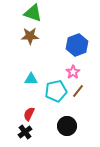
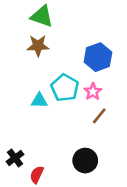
cyan pentagon: (56, 91) -> (65, 88), moved, turned -30
red semicircle: (29, 114) -> (37, 175), moved
black cross: (25, 132) -> (15, 158), moved

